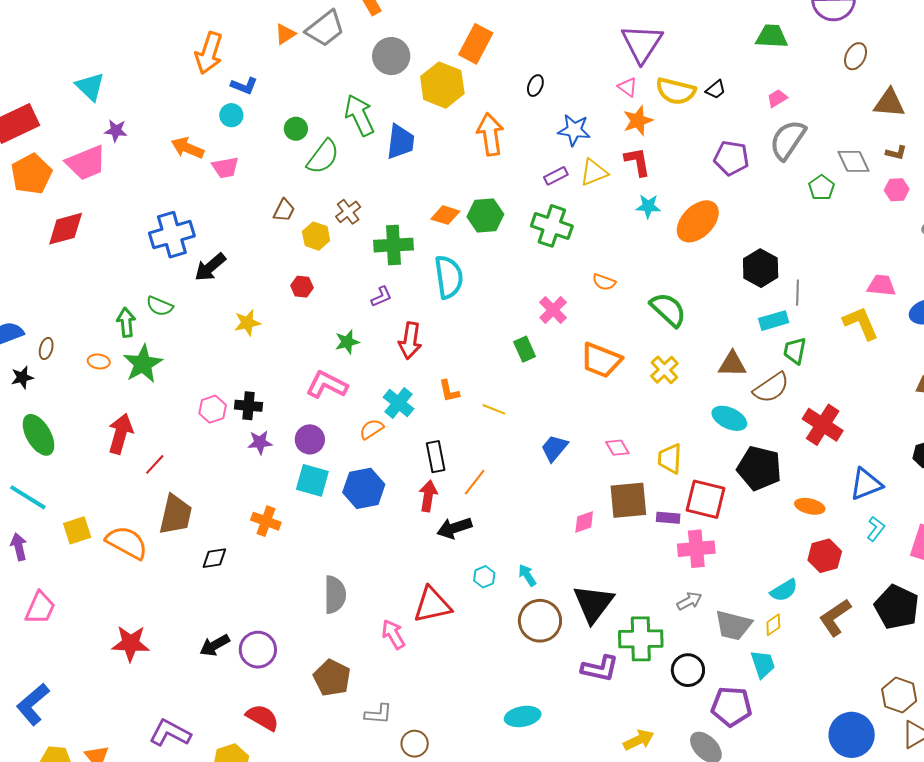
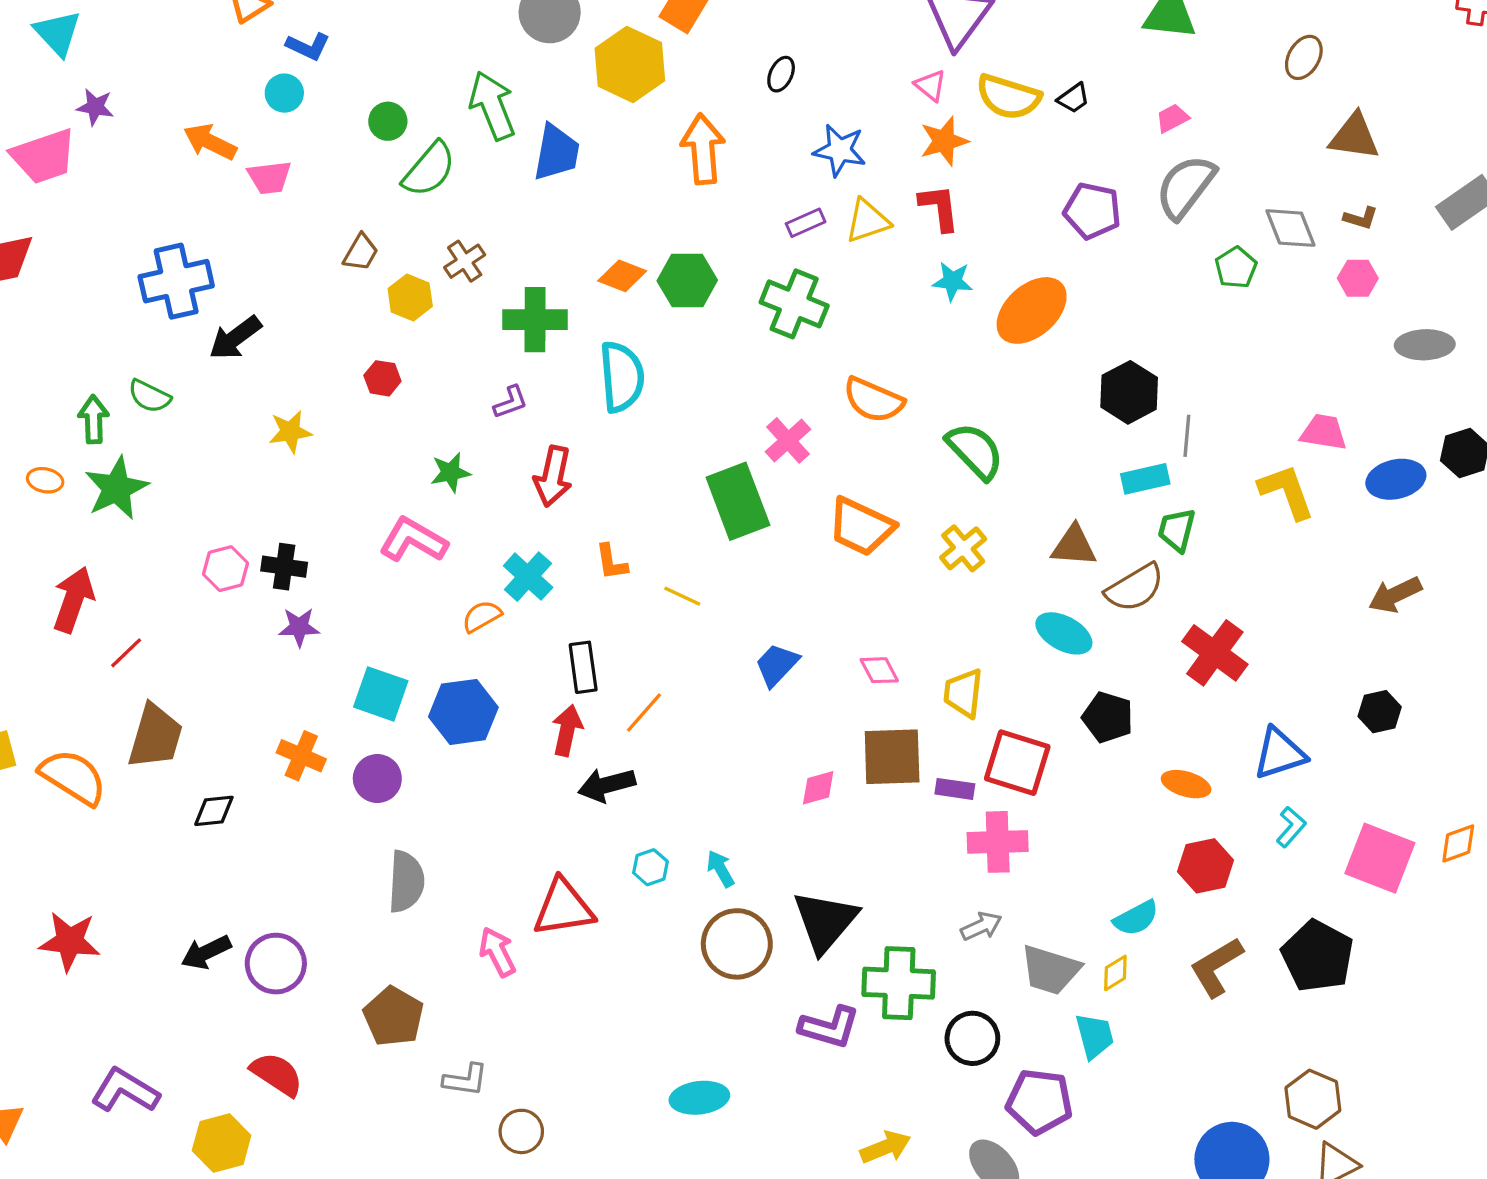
orange semicircle: (604, 282) -> (874, 400), size x1.6
green rectangle: (525, 349) -> (738, 501), size x1.8
purple circle: (310, 439) -> (377, 779), moved
black pentagon: (759, 468) -> (1108, 717), size x0.7

